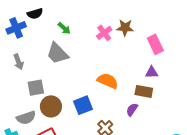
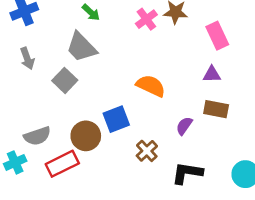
gray square: (36, 88) -> (65, 80), moved, turned -36
brown rectangle: (144, 91) -> (216, 109), moved
brown circle: (51, 106) -> (86, 136), moved

